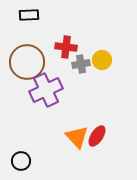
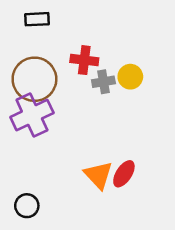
purple cross: (46, 90) -> (32, 115), moved

